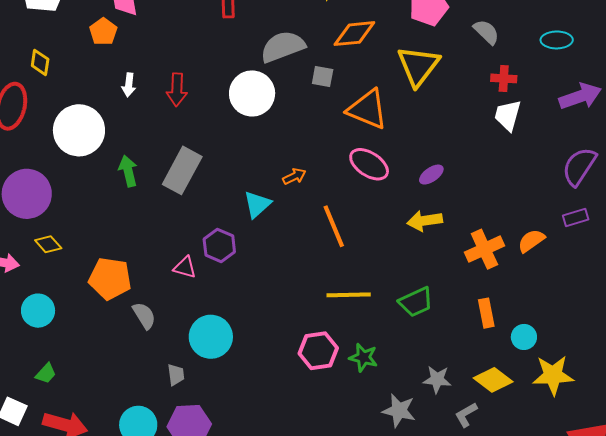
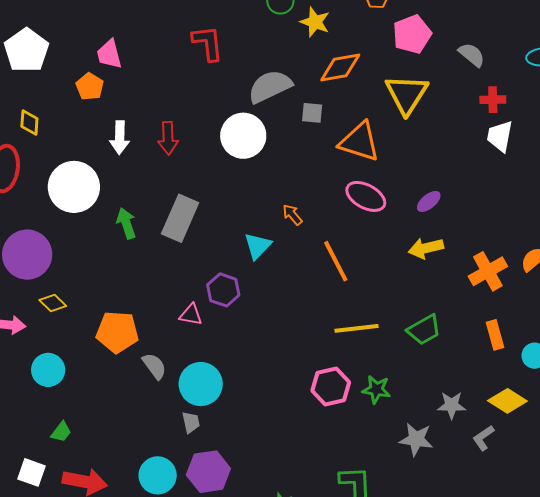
white arrow: (129, 85) -> (120, 138), size x1.4
orange arrow: (294, 176) -> (292, 215), turned -100
cyan circle: (211, 337) -> (201, 384), moved

